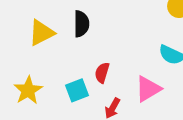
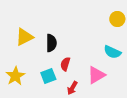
black semicircle: (81, 24) -> (51, 43), moved

